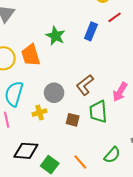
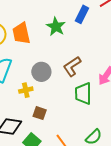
green star: (56, 36) -> (56, 27), moved
brown square: (73, 120) -> (40, 113), moved

